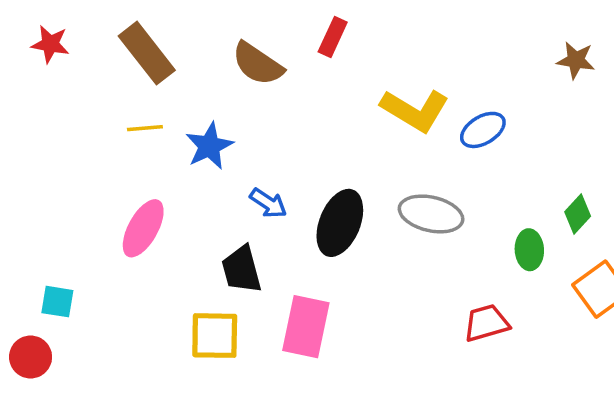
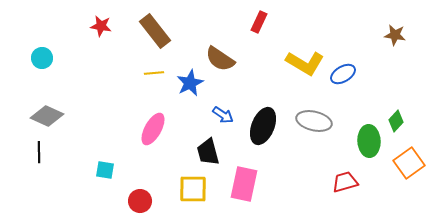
brown semicircle: (258, 64) -> (220, 59), moved
green ellipse: (529, 250) -> (369, 141), size x1.4
red circle: (31, 357) -> (140, 201), moved

